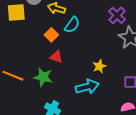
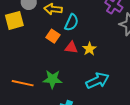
red triangle: (56, 57) -> (71, 48), moved
yellow star: (99, 66) -> (89, 49), moved

